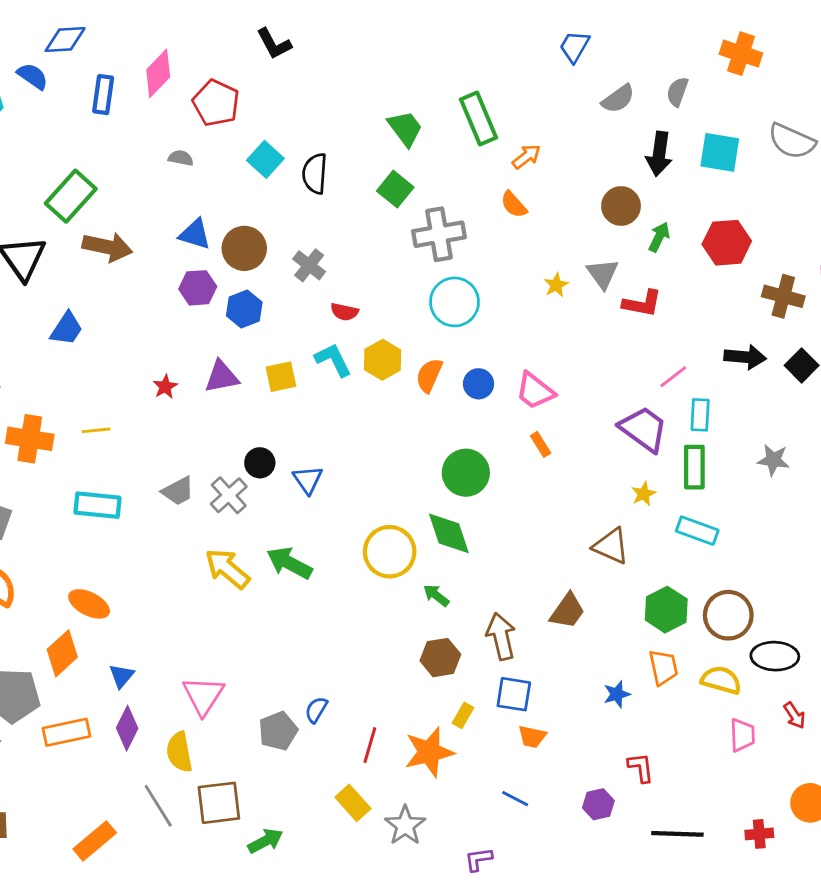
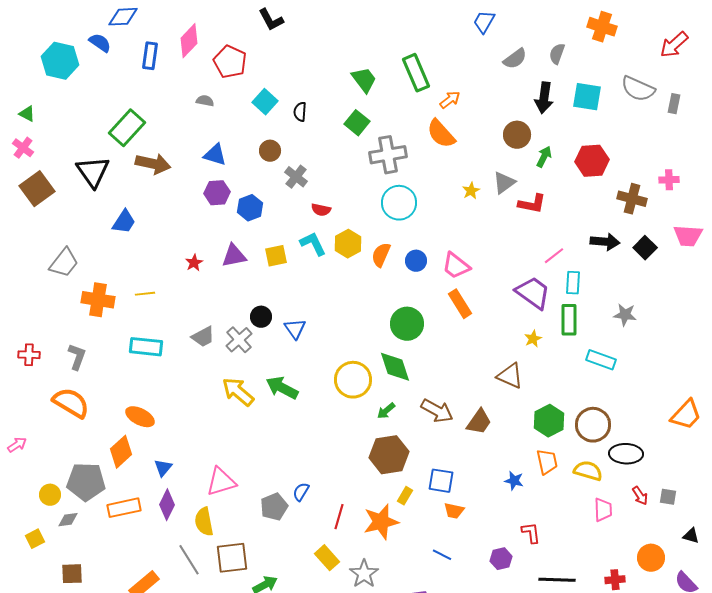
black semicircle: (315, 174) -> (300, 112), size x0.7
orange semicircle: (514, 205) -> (441, 134), size x1.5
brown circle: (244, 248) -> (270, 151), moved, size x0.7
gray triangle: (603, 274) -> (504, 183), turned 30
orange rectangle: (541, 444) -> (460, 304), size x1.6
cyan rectangle: (697, 531) -> (601, 360), moved
green arrow: (436, 595) -> (386, 411), turned -78
brown arrow: (501, 636) -> (437, 411), moved, turned 132
brown hexagon: (440, 658) -> (389, 455), size x1.4
blue star: (617, 694) -> (514, 481), turned 30
pink triangle: (203, 696) -> (221, 482), turned 40

